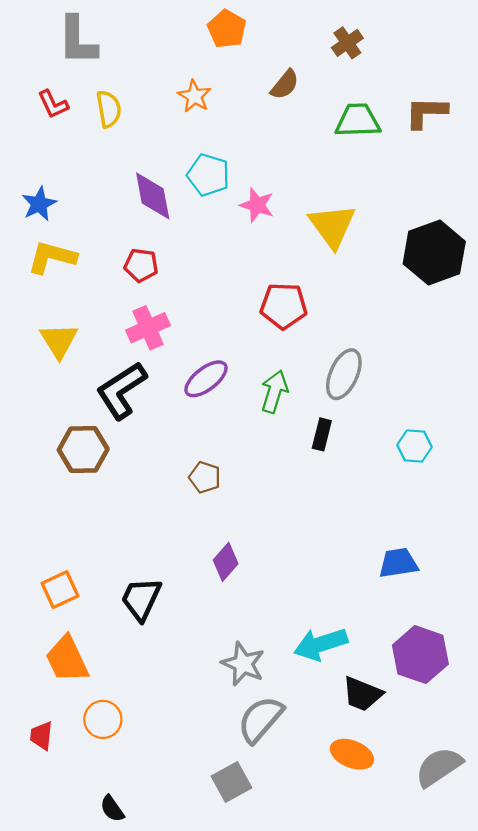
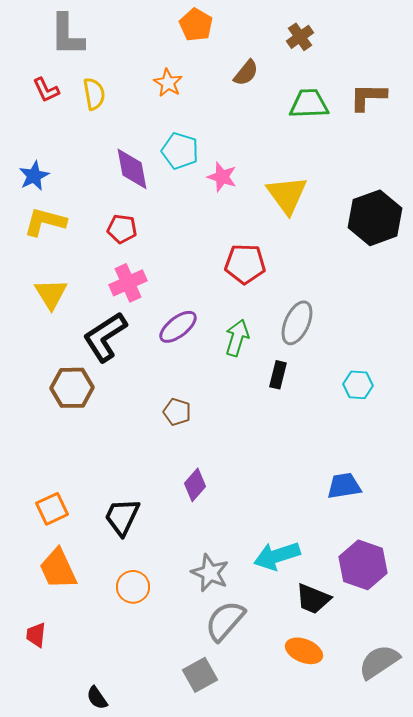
orange circle: (103, 719) -> (133, 587), moved

